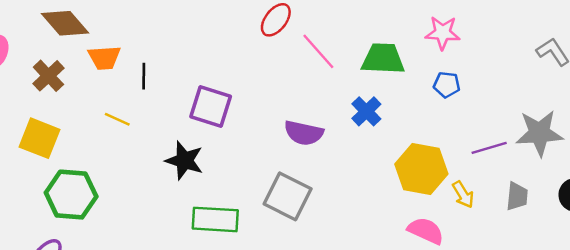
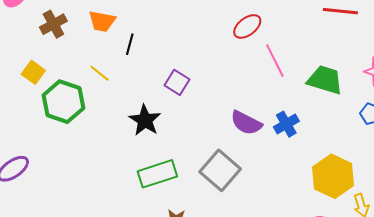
purple square: (211, 107) -> (177, 82), size x0.7
blue cross: (366, 111) -> (286, 124), moved
yellow square: (39, 138) -> (33, 72), size x0.7
green hexagon: (71, 195) -> (63, 102), moved
green rectangle: (215, 219) -> (157, 174), turned -36

